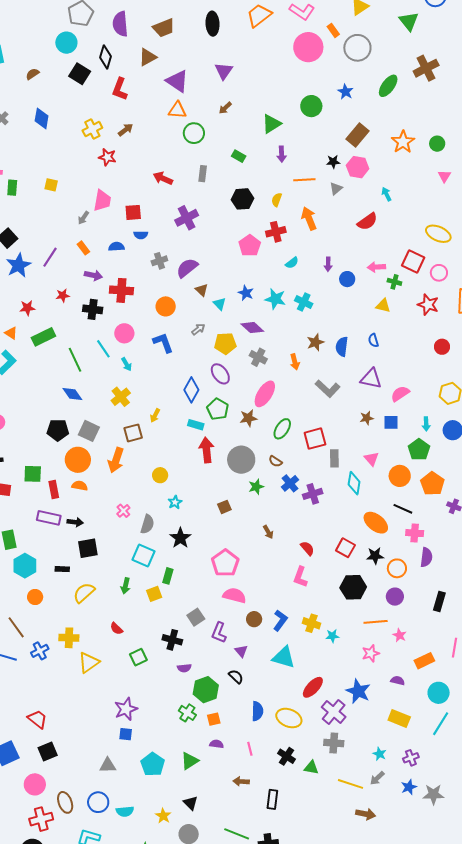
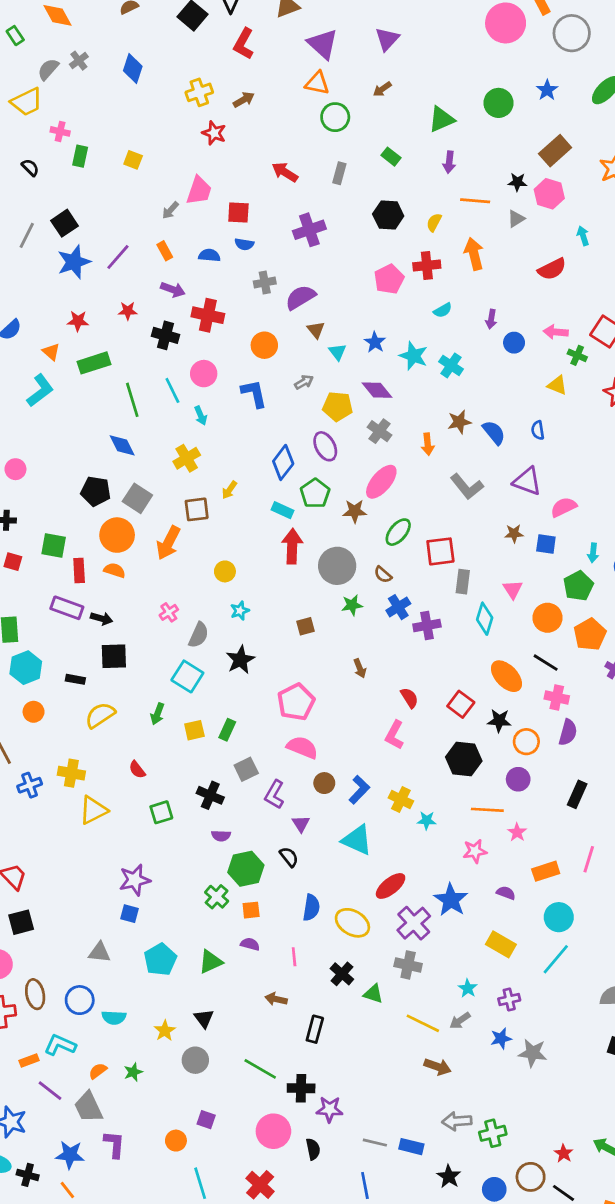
blue semicircle: (342, 347) -> (494, 433), turned 126
green rectangle: (168, 576) -> (227, 730), moved

